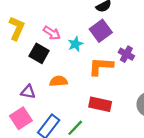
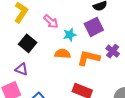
black square: (39, 53) -> (28, 43), moved
orange semicircle: (58, 81) -> (63, 54), moved

